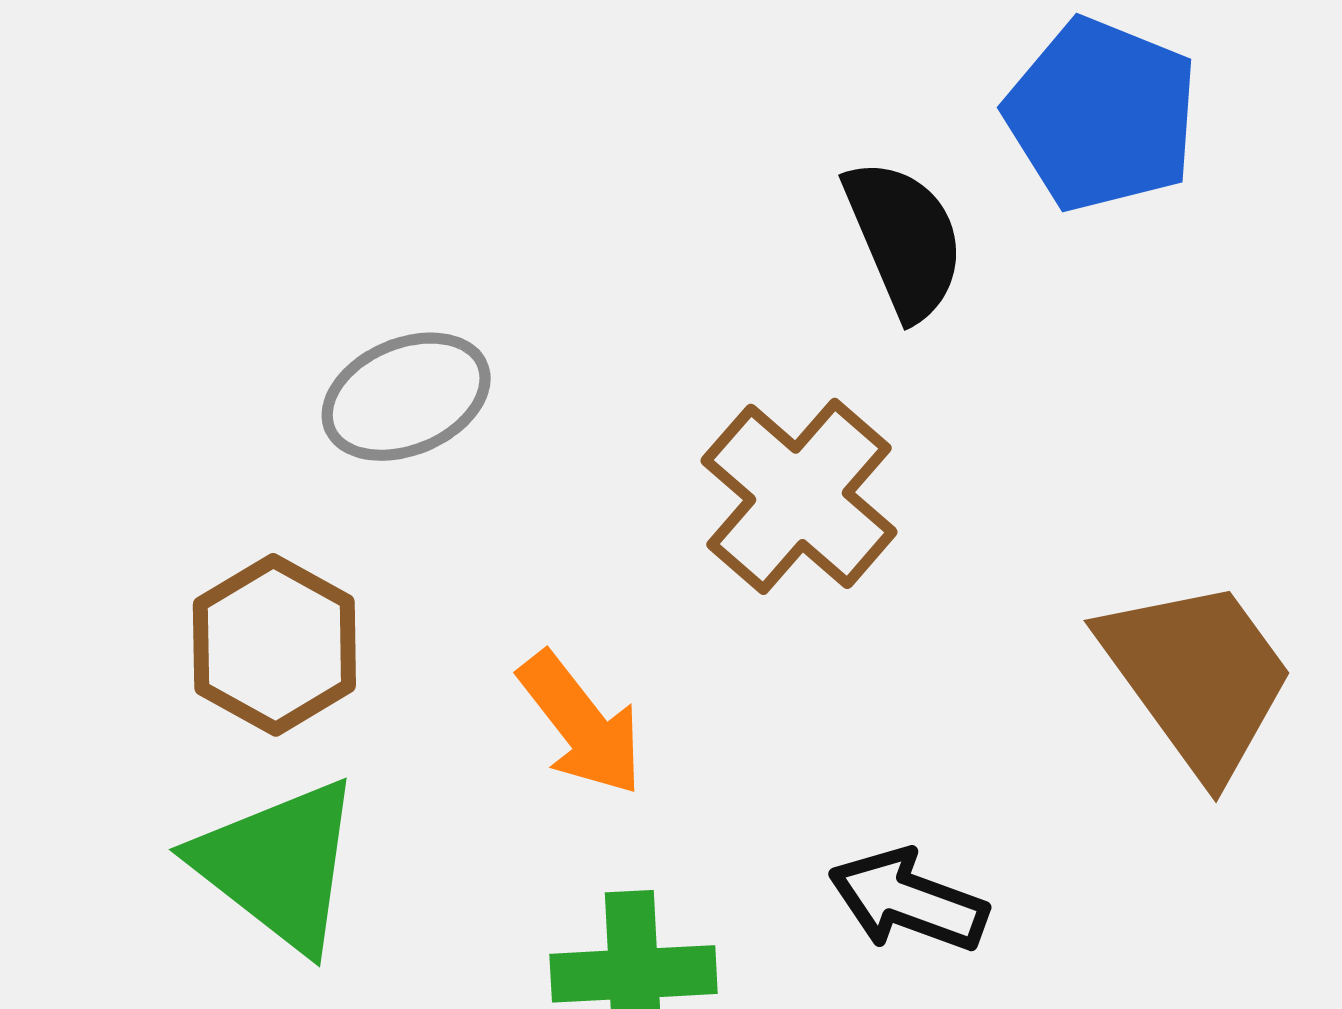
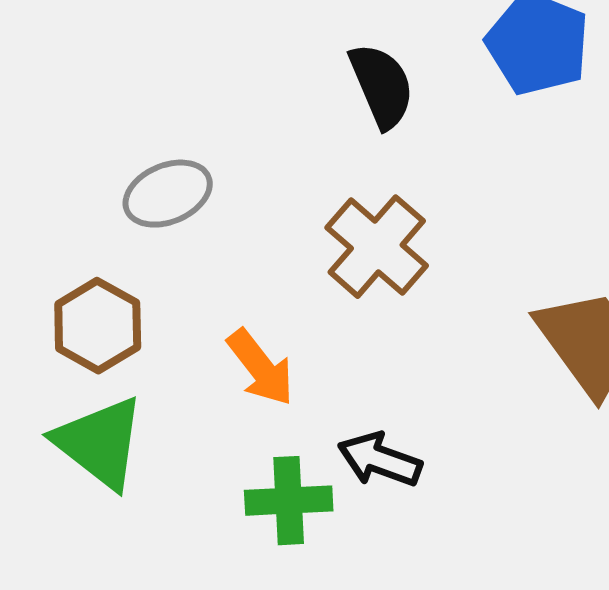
black semicircle: (904, 239) -> (382, 86), moved
black arrow: (908, 901) -> (380, 460), moved

